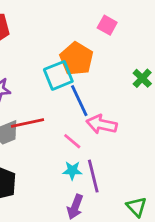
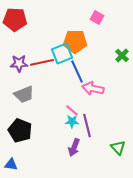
orange pentagon: (76, 59) -> (75, 41), turned -30
red line: (28, 123) -> (42, 62), moved
pink line: (72, 141) -> (72, 110), moved

